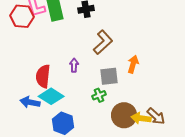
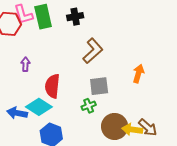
orange arrow: (133, 64) -> (138, 74), moved
purple arrow: (74, 65) -> (25, 64), moved
red semicircle: (43, 76) -> (52, 86), moved

